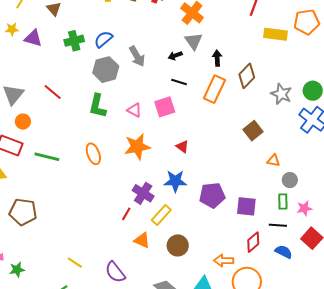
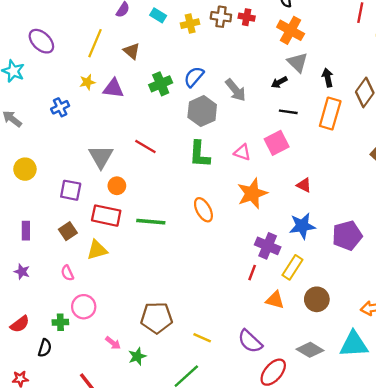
brown pentagon: (23, 212) -> (157, 318), moved

